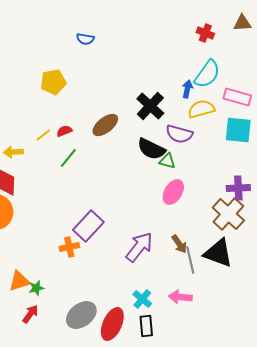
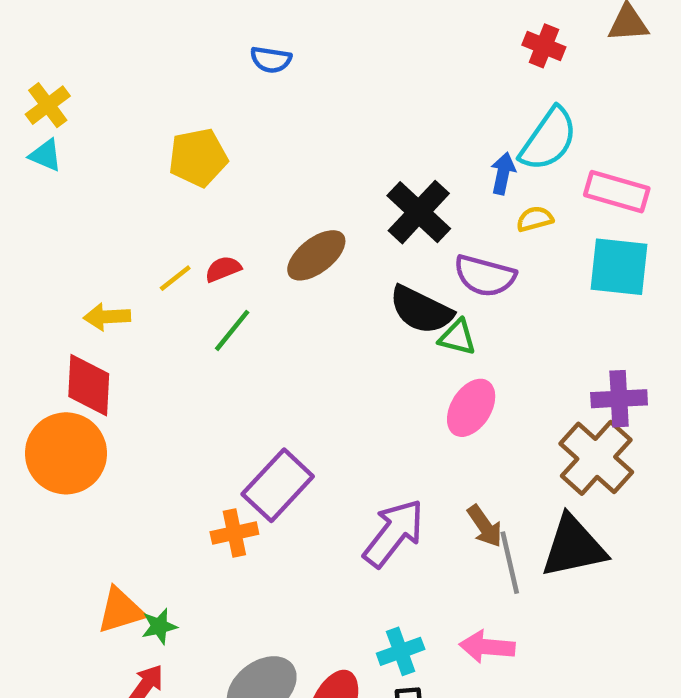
yellow semicircle: (201, 109) -> (535, 219), size x0.6
black triangle: (218, 253) -> (573, 547), turned -32
cyan cross: (142, 299) -> (401, 651), turned 30

